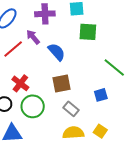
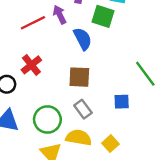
green square: (88, 32) -> (103, 16), moved
green circle: (33, 106) -> (47, 119), moved

